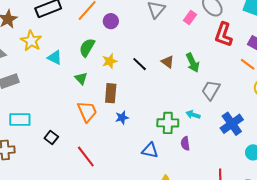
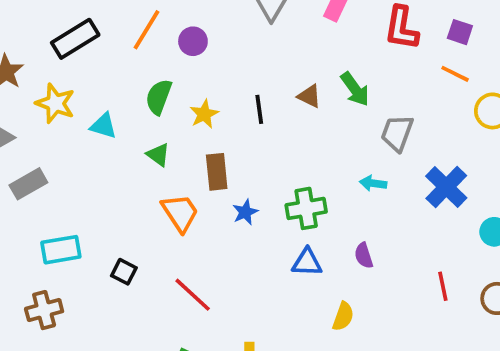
black line: (140, 64) -> (259, 109), turned 49
green cross: (168, 123) -> (306, 208), moved
purple semicircle: (185, 143) -> (364, 256), moved

